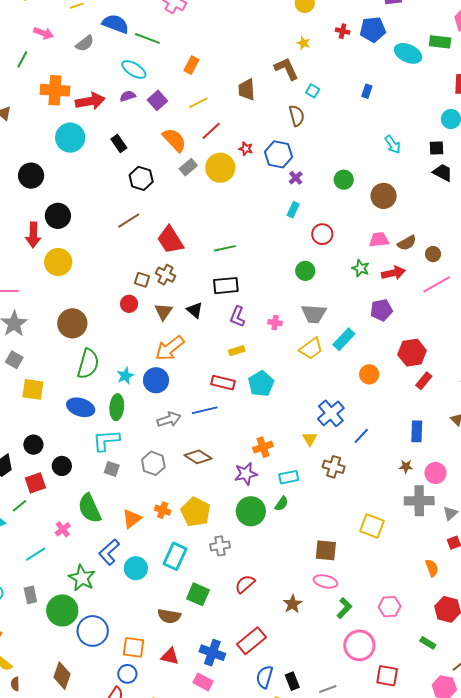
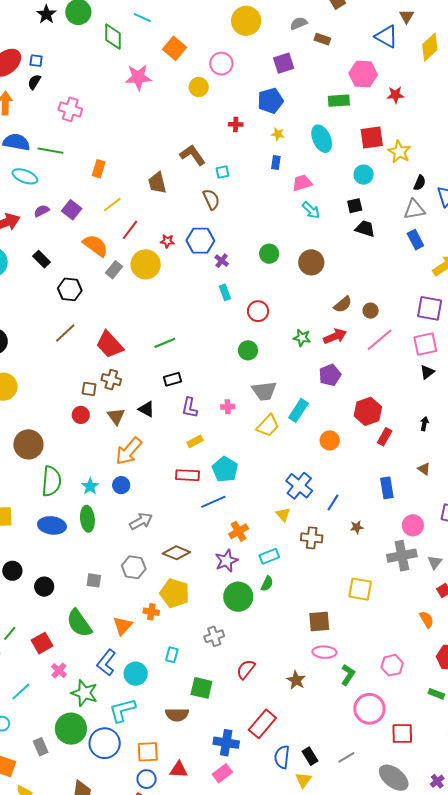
red cross: (343, 31) -> (236, 124), moved
yellow star: (304, 43) -> (278, 134), moved
cyan ellipse: (408, 53) -> (322, 139), moved, turned 52
cyan ellipse: (134, 69) -> (25, 176), moved
cyan square: (313, 91) -> (223, 172), turned -32
cyan rectangle: (293, 210) -> (225, 292), turned -35
pink trapezoid: (379, 240) -> (302, 183), moved
black rectangle: (226, 286) -> (173, 379), size x0.7
blue circle: (156, 380) -> (121, 485), size x0.7
blue line: (205, 410) -> (213, 502), moved
cyan L-shape: (106, 440) -> (122, 710), moved
brown star: (406, 467) -> (357, 527), moved
red square: (35, 483) -> (42, 643), moved
yellow pentagon: (196, 512) -> (175, 593), moved
pink cross: (63, 529) -> (59, 670), moved
cyan line: (36, 554) -> (21, 692), moved
cyan rectangle: (175, 556) -> (172, 655), size x0.6
gray rectangle: (30, 595) -> (41, 747), moved
red triangle: (170, 656) -> (179, 770), moved
pink rectangle: (203, 682) -> (222, 773), turned -54

